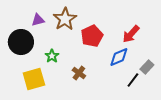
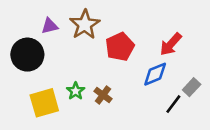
green star: (52, 56) -> (76, 91), moved

